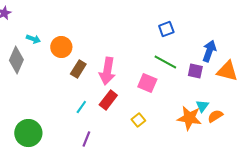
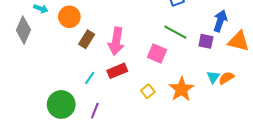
red rectangle: (108, 100) -> (117, 71), turned 30
orange semicircle: (215, 116) -> (226, 78), moved
orange star: (189, 118) -> (182, 89), moved, turned 30
green circle: (28, 133) -> (61, 104), moved

